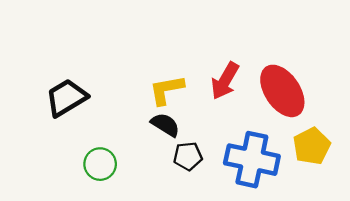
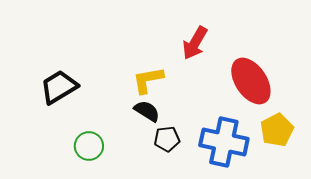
red arrow: (225, 81) -> (195, 43), moved

